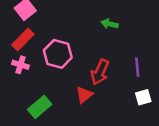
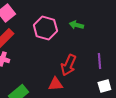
pink hexagon: (58, 54) -> (45, 28), moved
red triangle: (84, 95) -> (55, 84), turned 35

